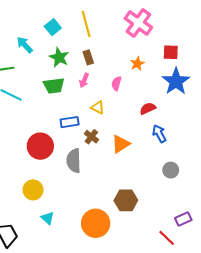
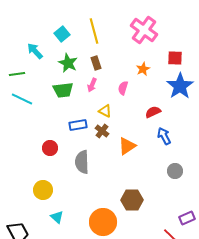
brown cross: (91, 137) -> (102, 131), moved
red circle: (40, 146) -> (50, 148), size x0.6

